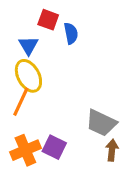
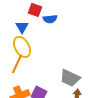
blue semicircle: (71, 33) -> (50, 19), turned 96

